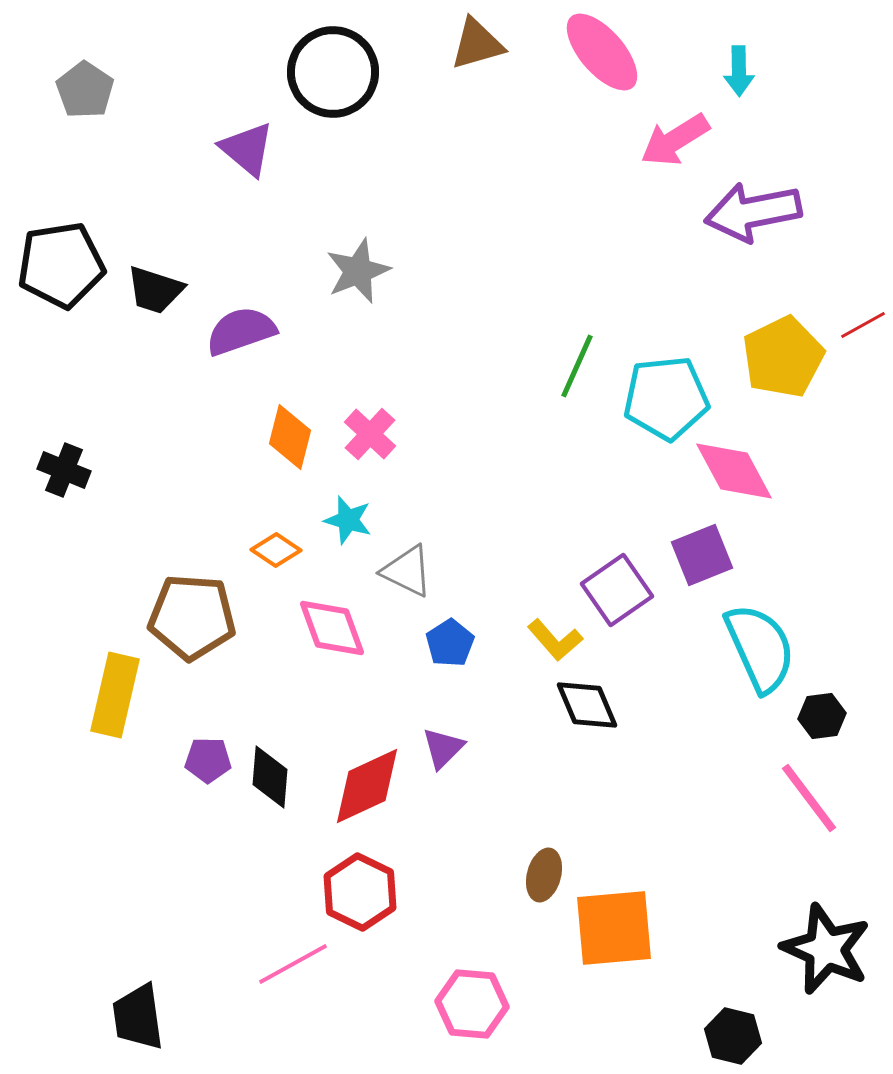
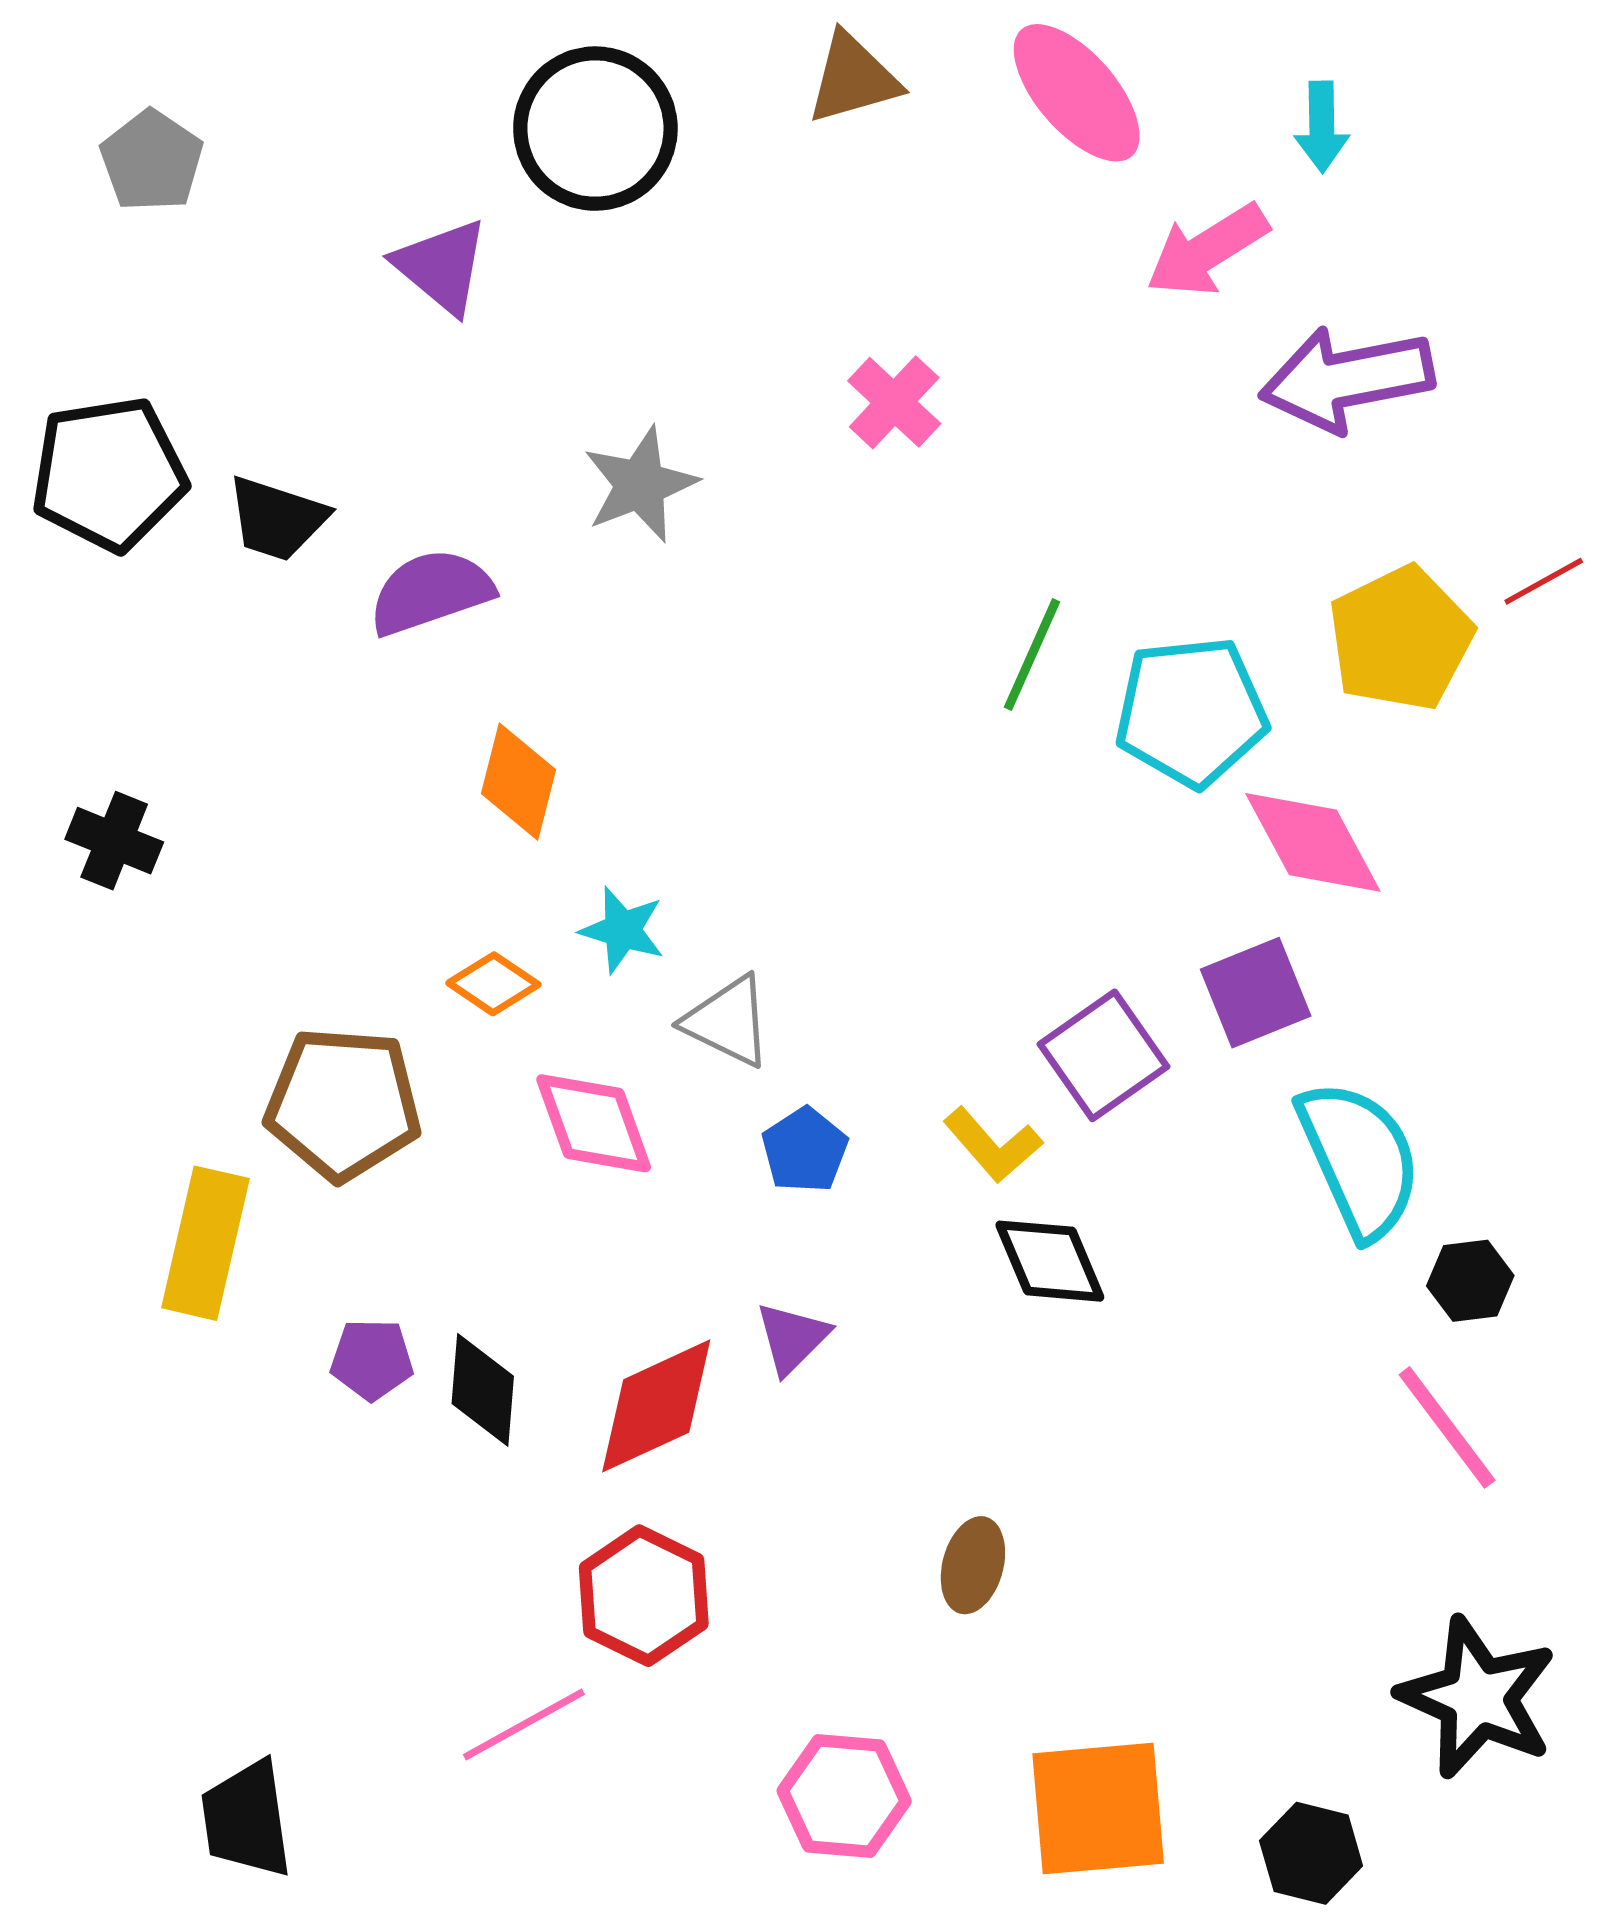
pink cross: (370, 434) -> (894, 402), moved
orange square: (614, 928) -> (1098, 1809), moved

